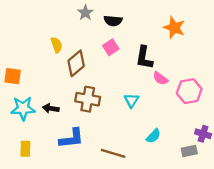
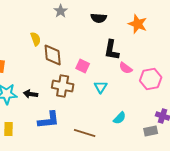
black semicircle: (113, 21) -> (99, 18), moved
pink square: (111, 47) -> (83, 66), moved, turned -32
brown diamond: (76, 63) -> (53, 55), turned -55

